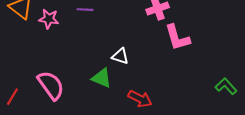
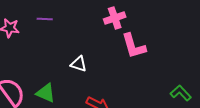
green triangle: (102, 78) -> (46, 93), moved

